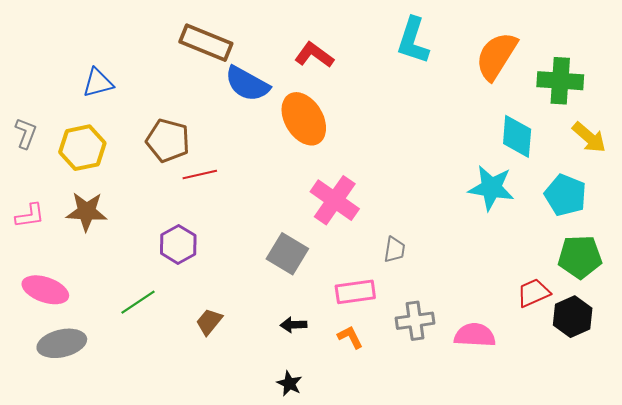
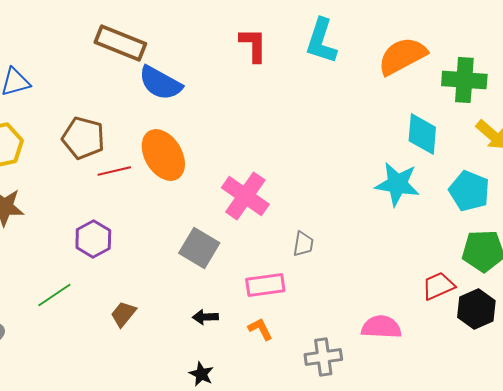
red L-shape: (314, 55) -> (253, 45), moved, turned 54
orange semicircle: (496, 56) -> (402, 56), turned 30
orange ellipse: (304, 119) -> (163, 155), moved
gray cross: (415, 321) -> (323, 357), moved

